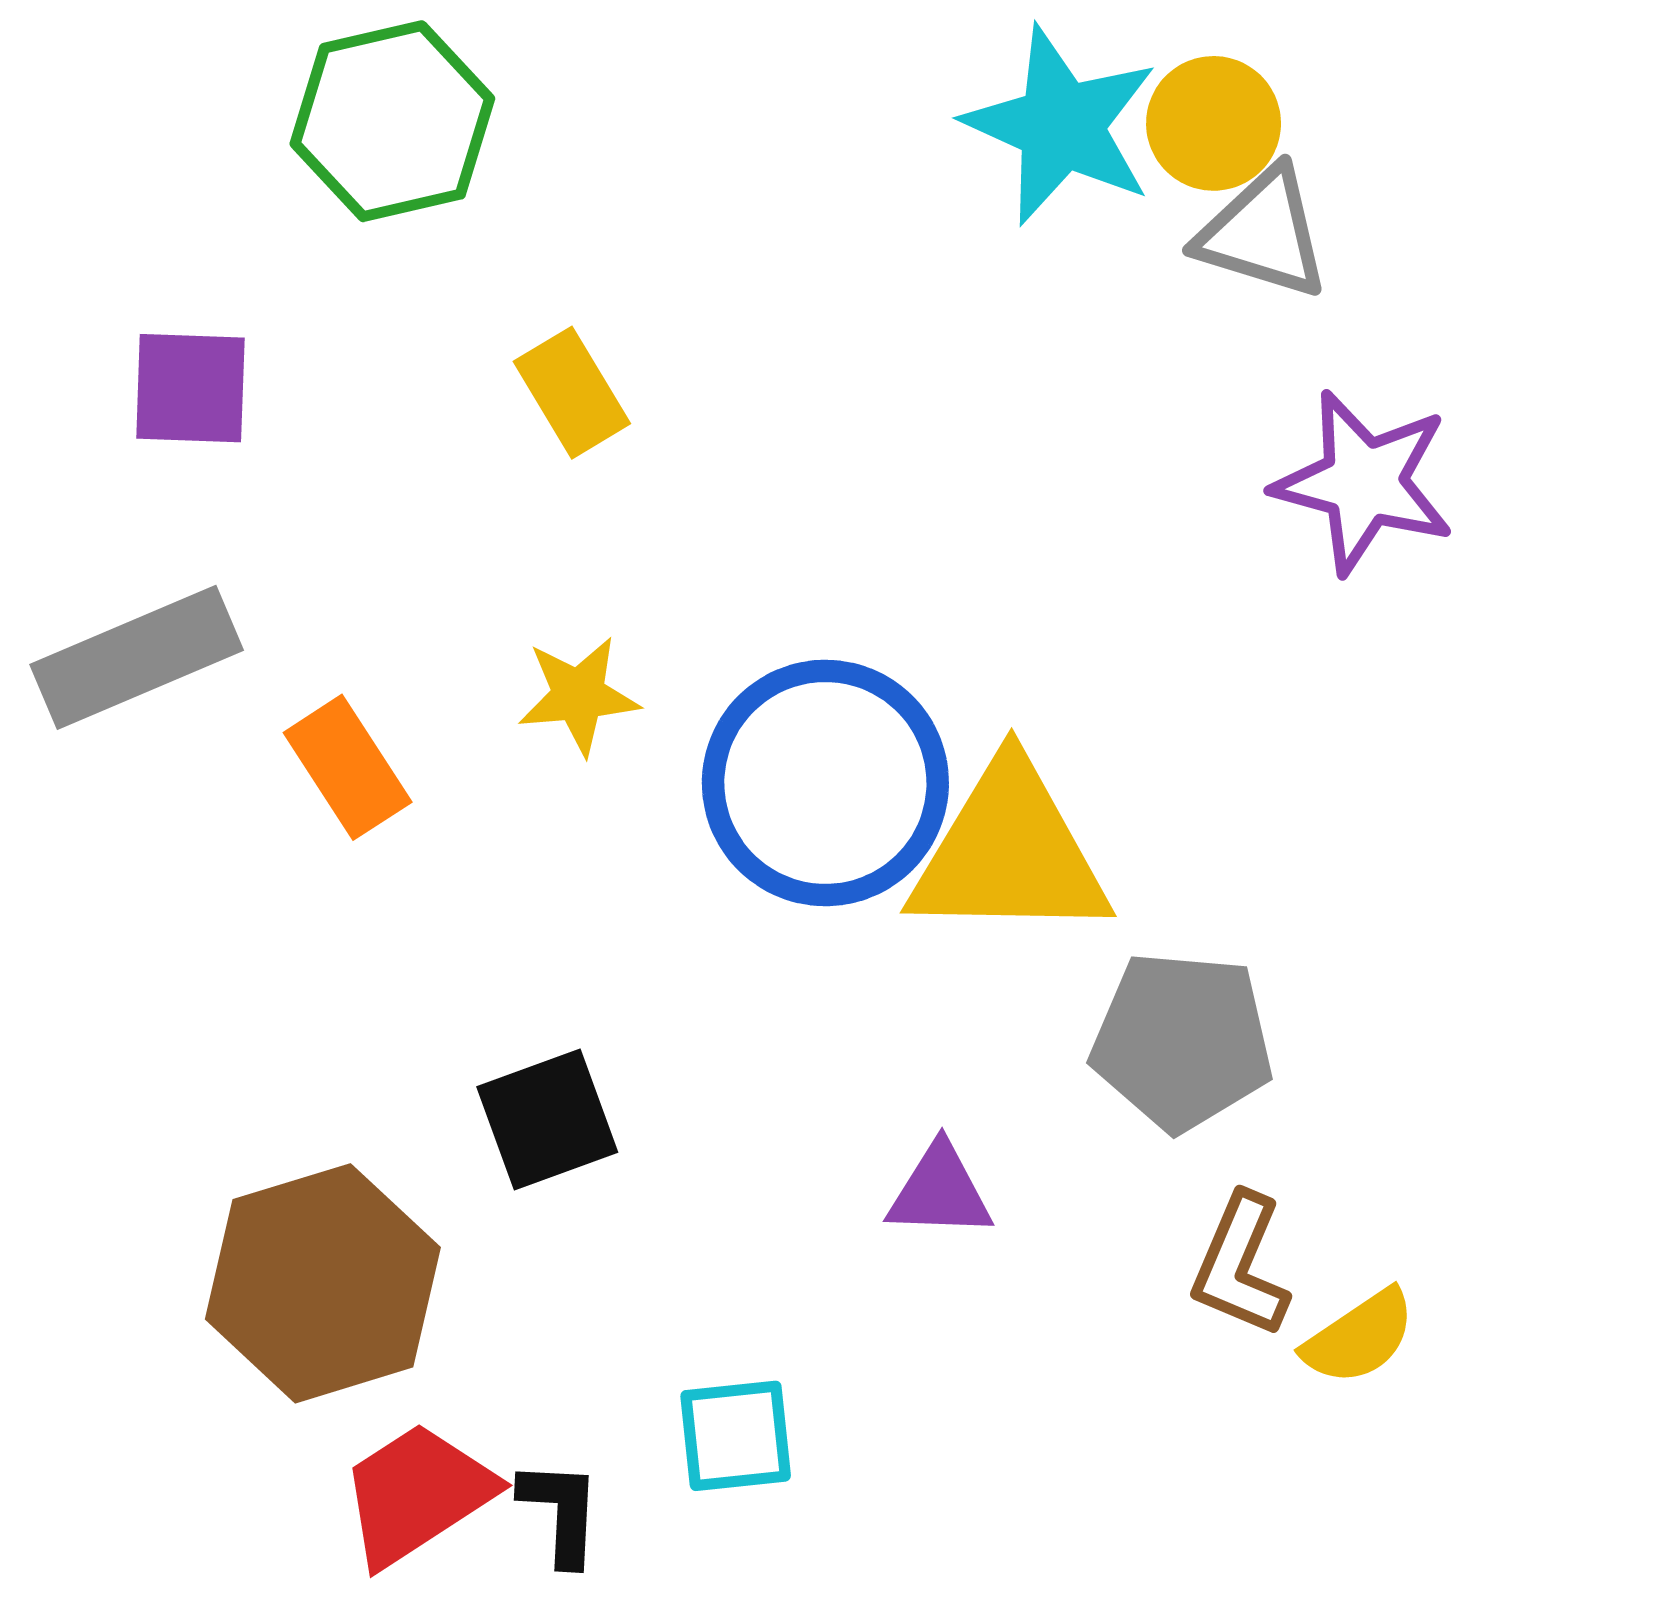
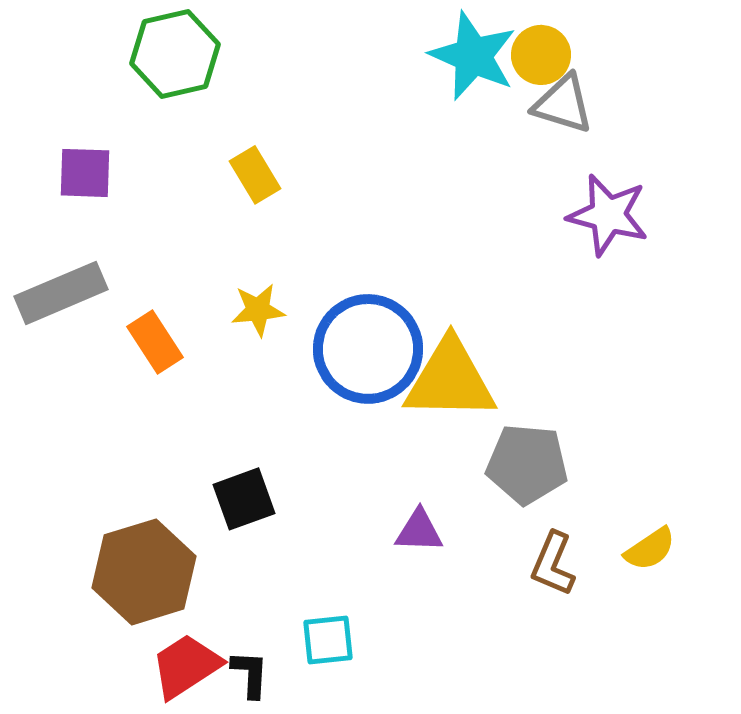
yellow semicircle: (1359, 1337) -> (650, 549), moved

